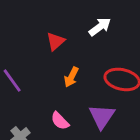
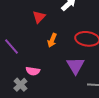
pink semicircle: (60, 121) -> (33, 71), moved, turned -32

